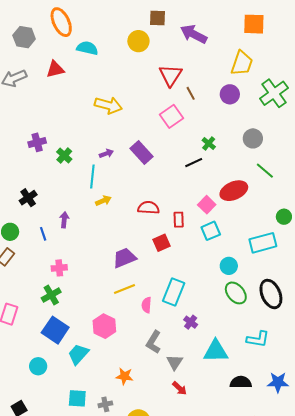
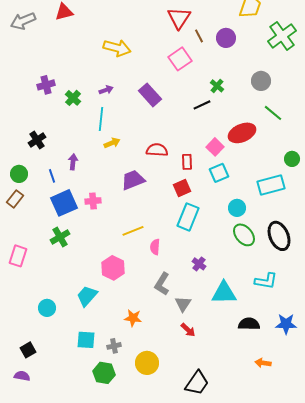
purple circle: (230, 94) -> (226, 38), moved
purple arrow: (106, 154) -> (106, 90), moved
red square: (162, 243) -> (182, 188), moved
purple trapezoid: (124, 258) -> (133, 180), moved
pink cross: (59, 268) -> (93, 201), moved
cyan rectangle: (174, 292) -> (188, 217), moved
blue square: (55, 330) -> (64, 203), moved, turned 32

